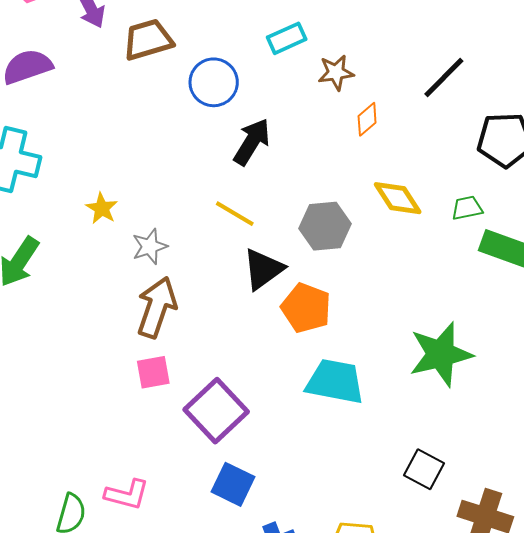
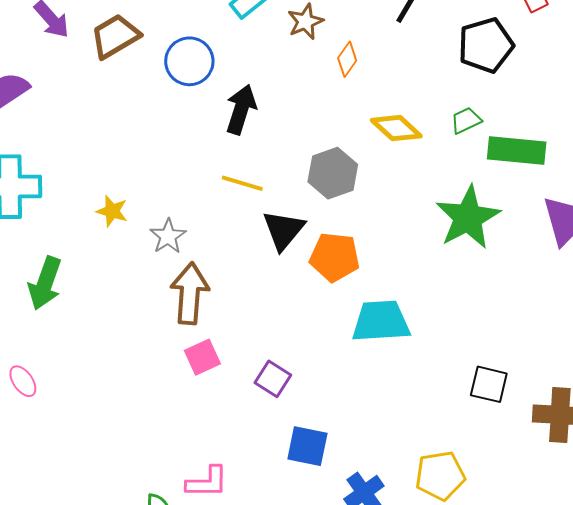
green star: (441, 354) -> (468, 217), moved
purple square: (216, 411) -> (273, 379), size x0.6

